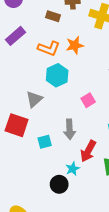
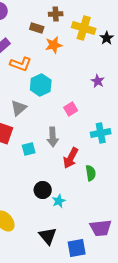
orange star: (75, 45) -> (54, 45), moved
orange L-shape: (49, 48) -> (21, 64), moved
cyan star: (73, 169) -> (59, 201), moved

